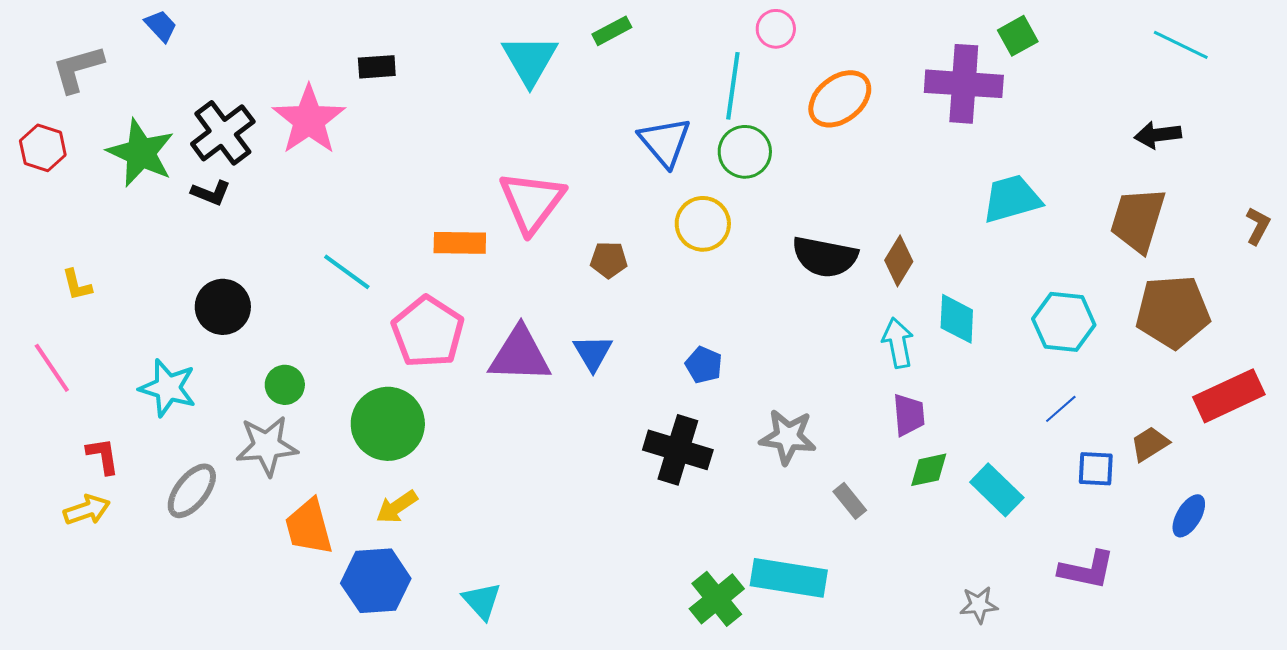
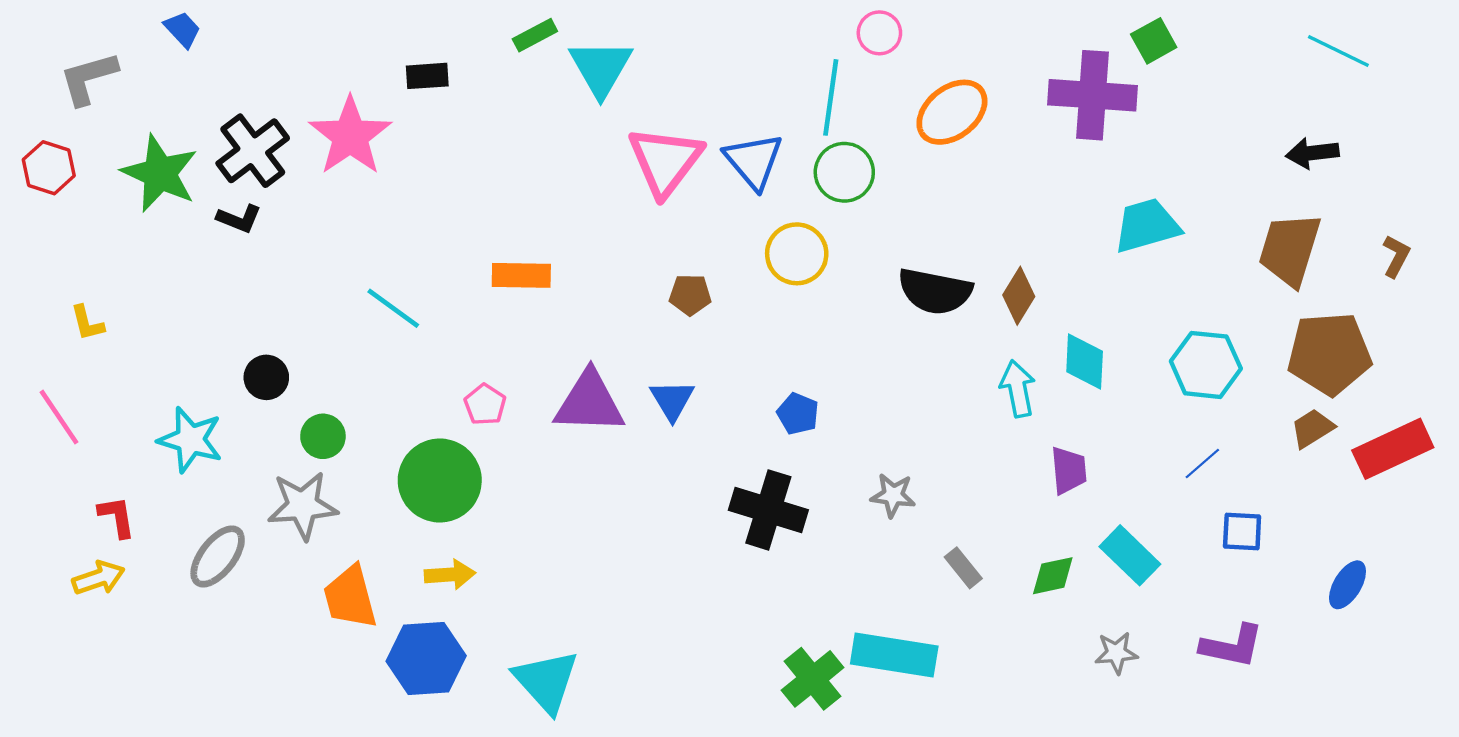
green rectangle: (612, 31) -> (535, 35), moved
pink triangle: (532, 202) -> (665, 161), moved
brown L-shape: (1258, 226) -> (1396, 256), moved
black circle: (223, 307) -> (266, 377), moved, size x0.7
pink pentagon: (428, 332) -> (485, 405), moved, size x0.5
purple trapezoid: (909, 415) -> (1069, 470), moved
gray star: (788, 437) -> (893, 495), size x0.7
brown trapezoid: (1150, 444) -> (1312, 428), moved
green diamond: (929, 470) -> (1053, 576), moved
yellow arrow: (397, 507) -> (450, 575), turned -150
cyan triangle: (482, 601) -> (546, 681), size x1.5
gray star: (979, 605) -> (1116, 653), moved

